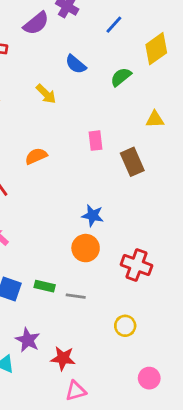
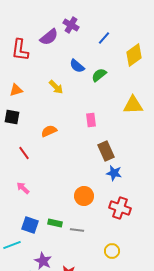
green semicircle: (121, 77) -> (99, 75), moved
yellow triangle: (155, 119) -> (133, 105), size x1.5
brown rectangle: (132, 162) -> (106, 151), moved
blue star: (93, 216) -> (114, 173), moved

